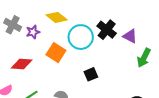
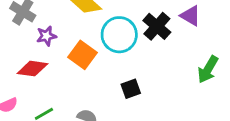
purple star: (33, 32) -> (46, 36), moved
purple triangle: (130, 36) -> (190, 16), moved

